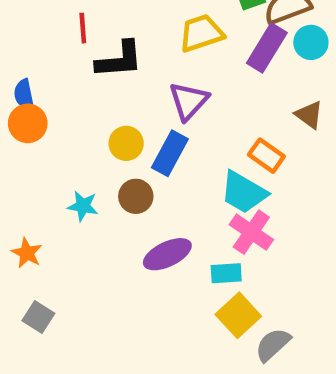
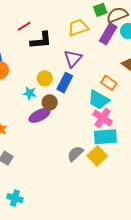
red line: (83, 28) -> (24, 26), turned 64
cyan star: (83, 206) -> (30, 93), moved
purple ellipse: (167, 254) -> (40, 115), moved
cyan rectangle: (226, 273) -> (105, 137), moved, size x1.6
gray semicircle: (273, 345) -> (75, 154), moved

